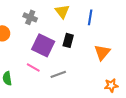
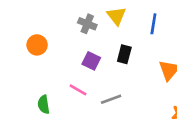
gray cross: (30, 17) -> (87, 24), moved
purple square: (43, 45) -> (91, 61), size x0.6

